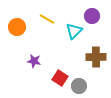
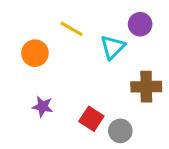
orange circle: (17, 27) -> (35, 53), moved
purple star: (34, 61) -> (43, 107), moved

